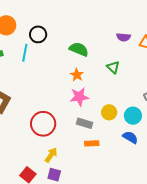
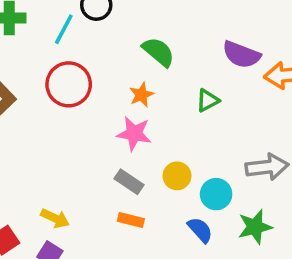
purple semicircle: (124, 37) -> (241, 55), size x1.5
green triangle: (113, 67) -> (208, 101), turned 32
red circle: (43, 124) -> (69, 84), moved
yellow arrow: (51, 155) -> (55, 218), turned 63

